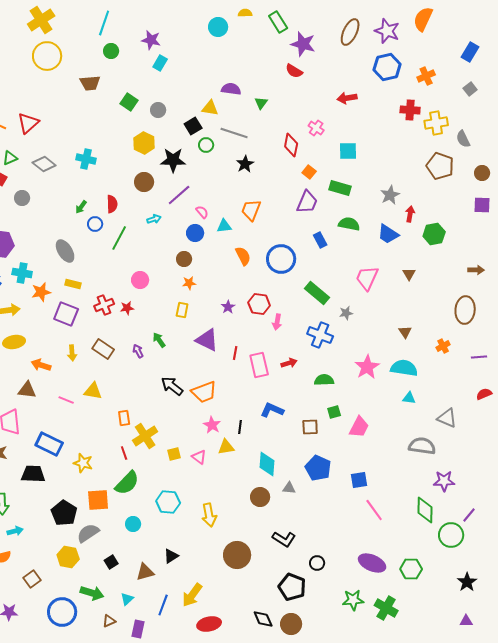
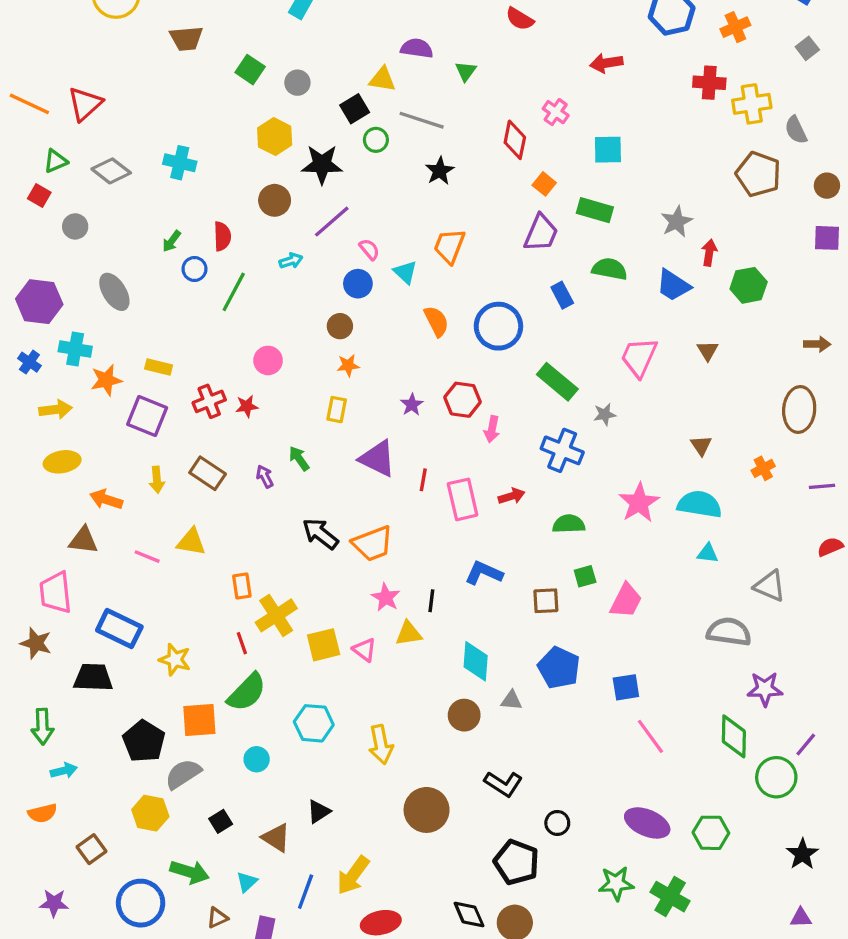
cyan triangle: (224, 226) -> (405, 272), turned 49
gray ellipse: (65, 251) -> (114, 292), moved
yellow square: (174, 454) -> (324, 645), size x1.5
brown triangle: (145, 572) -> (276, 838), turned 48

